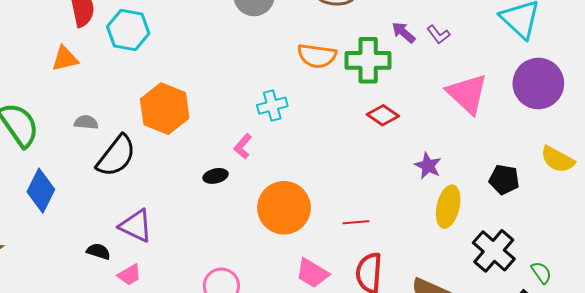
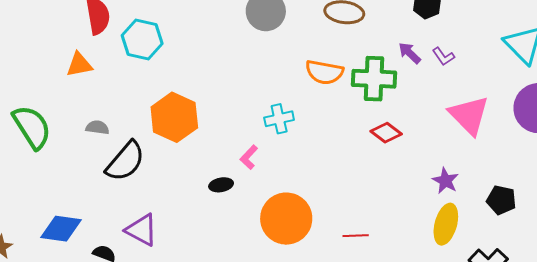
purple star: (428, 166) -> (445, 181), moved
blue diamond: (41, 191) -> (61, 229), moved, turned 69

